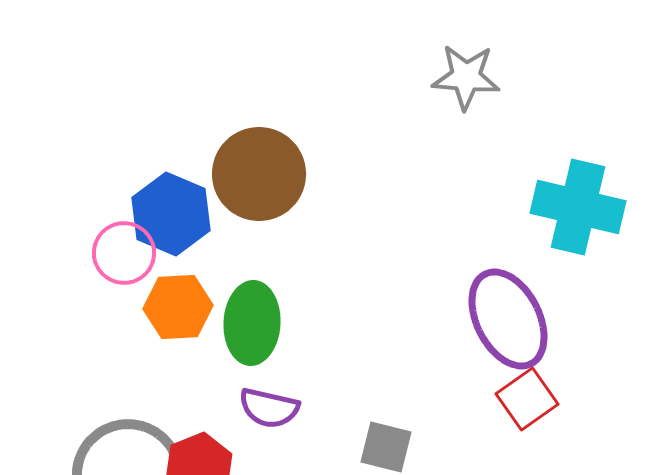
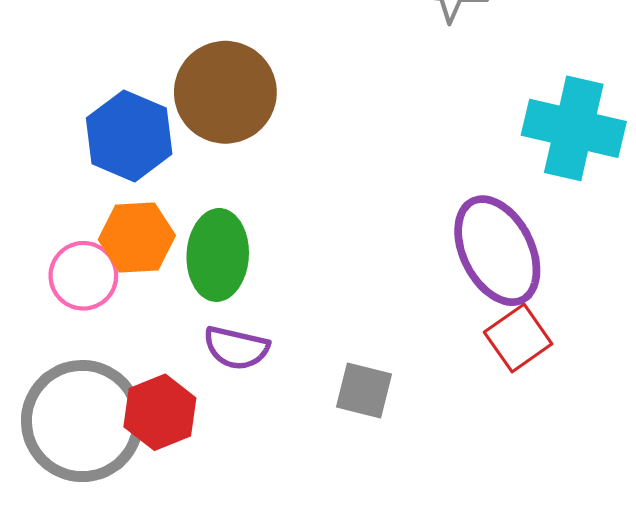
pink circle: (124, 253) -> (83, 276), moved

